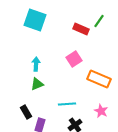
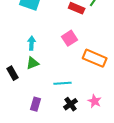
pink star: (101, 111) -> (95, 101), moved
black rectangle: (26, 112) -> (13, 73), moved

